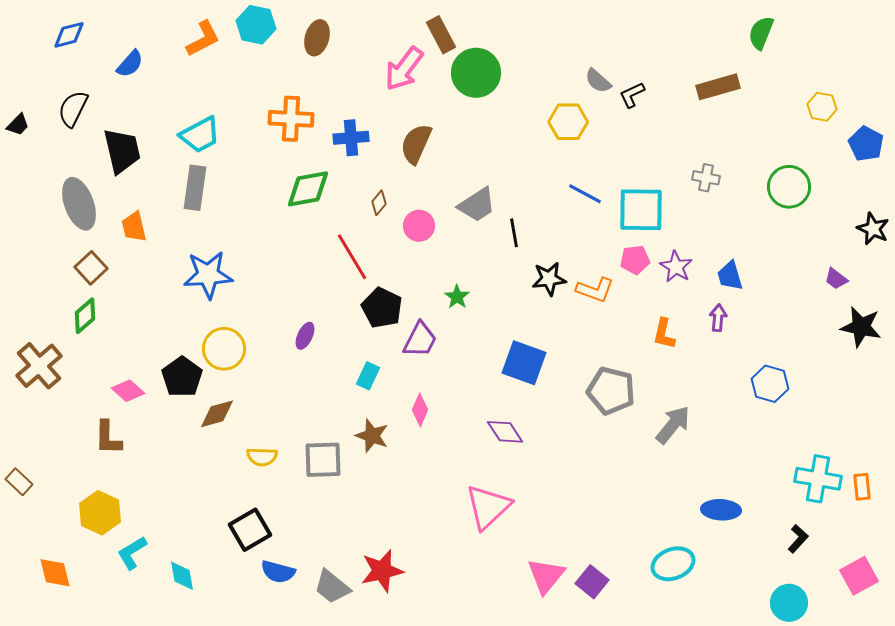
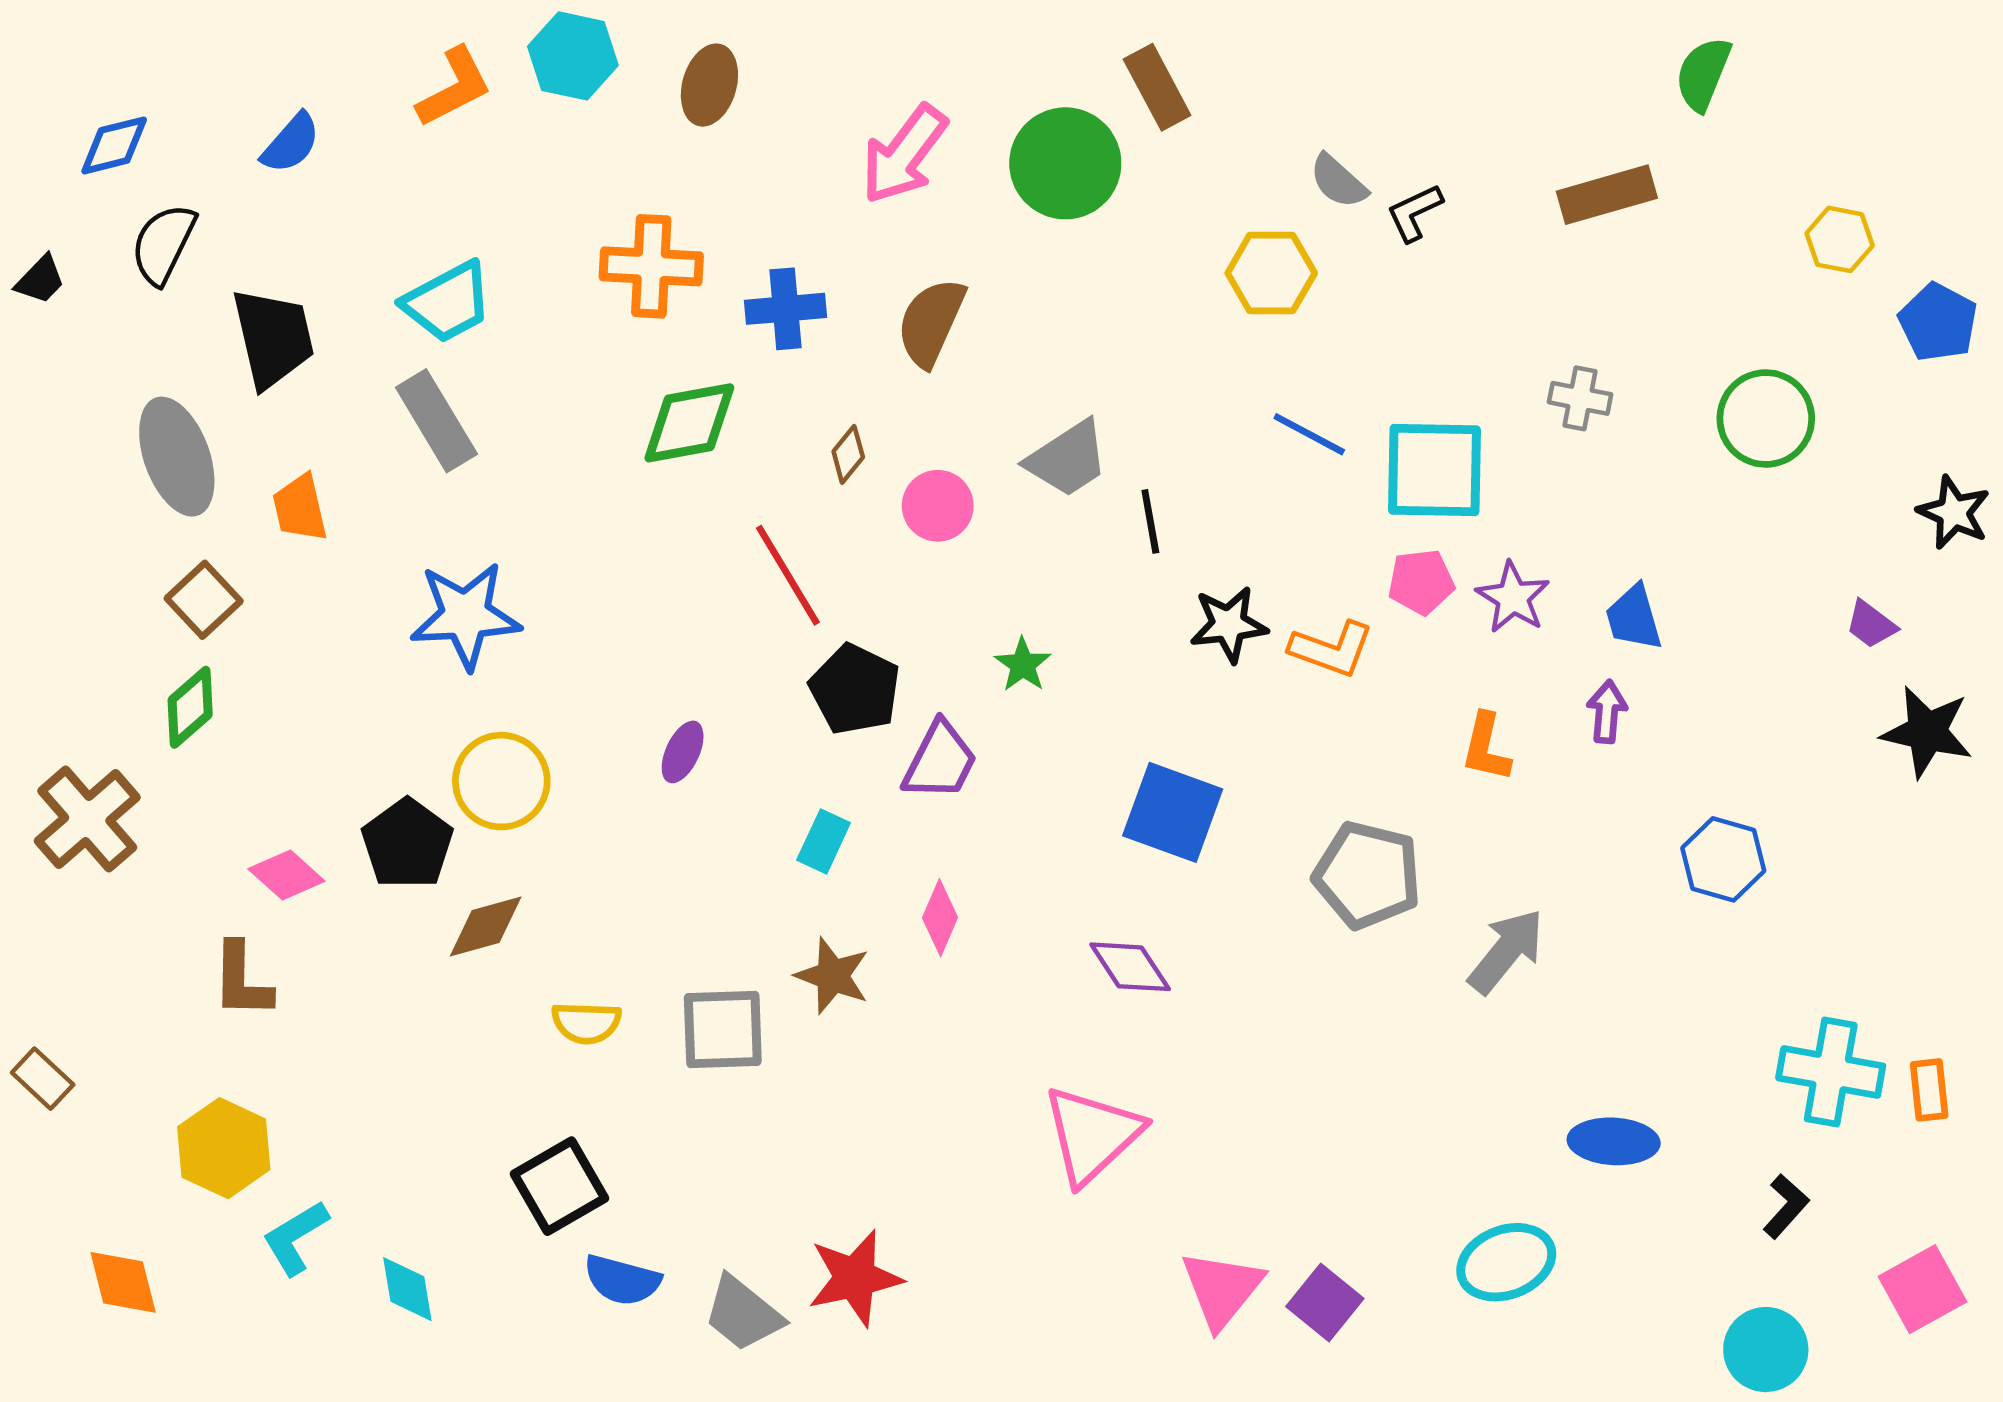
blue diamond: (69, 35) -> (114, 145), moved
brown rectangle: (441, 35) -> (1157, 87), moved
gray rectangle: (195, 188) -> (436, 421), turned -39

